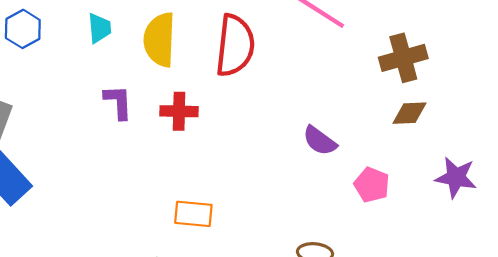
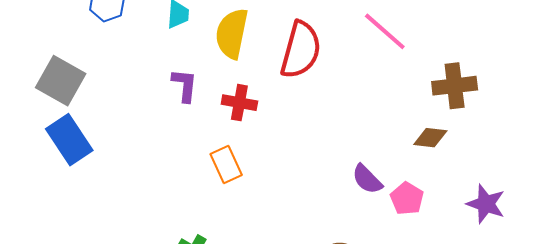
brown diamond: (409, 113) -> (430, 138), moved
purple semicircle: (320, 141) -> (367, 179), moved
orange rectangle: (193, 214) -> (226, 165), moved, turned 51

